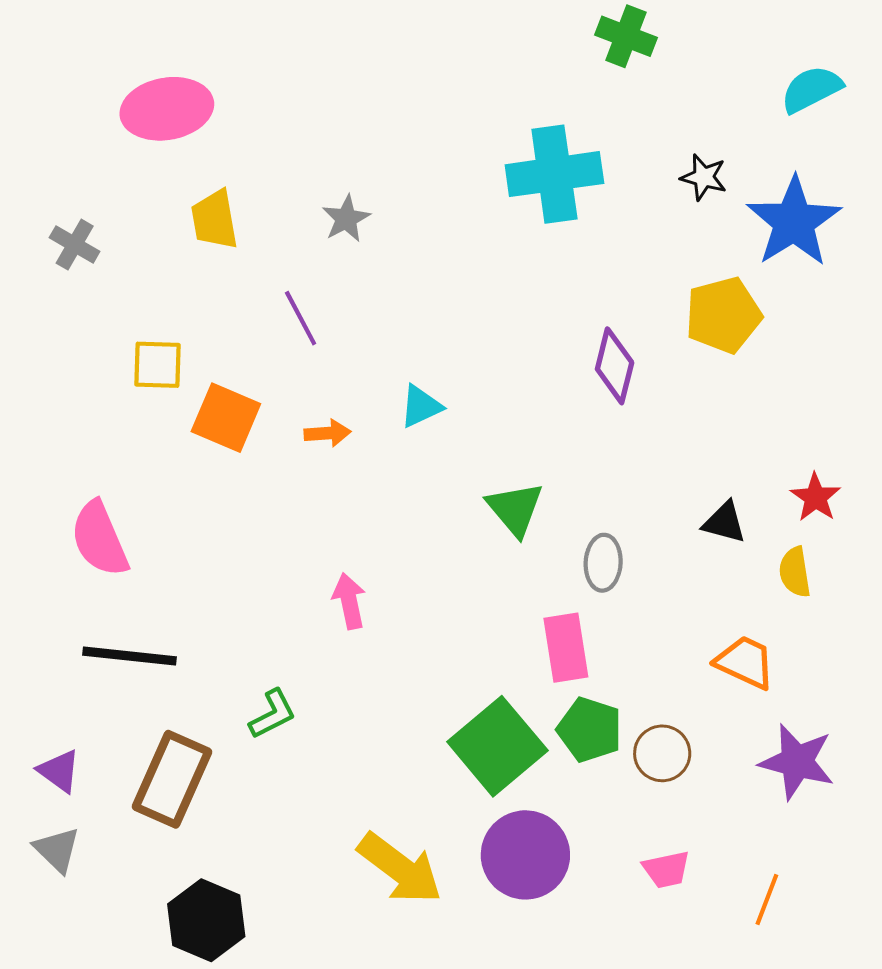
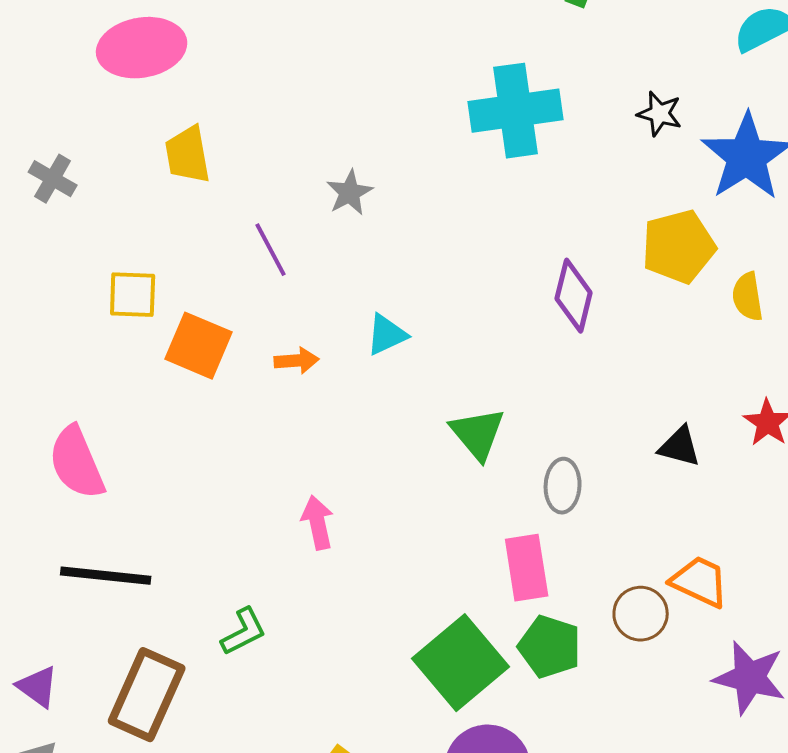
gray star: (346, 219) -> (350, 193), moved
yellow semicircle: (795, 572) -> (748, 297), moved
brown circle: (662, 753) -> (641, 614), moved

